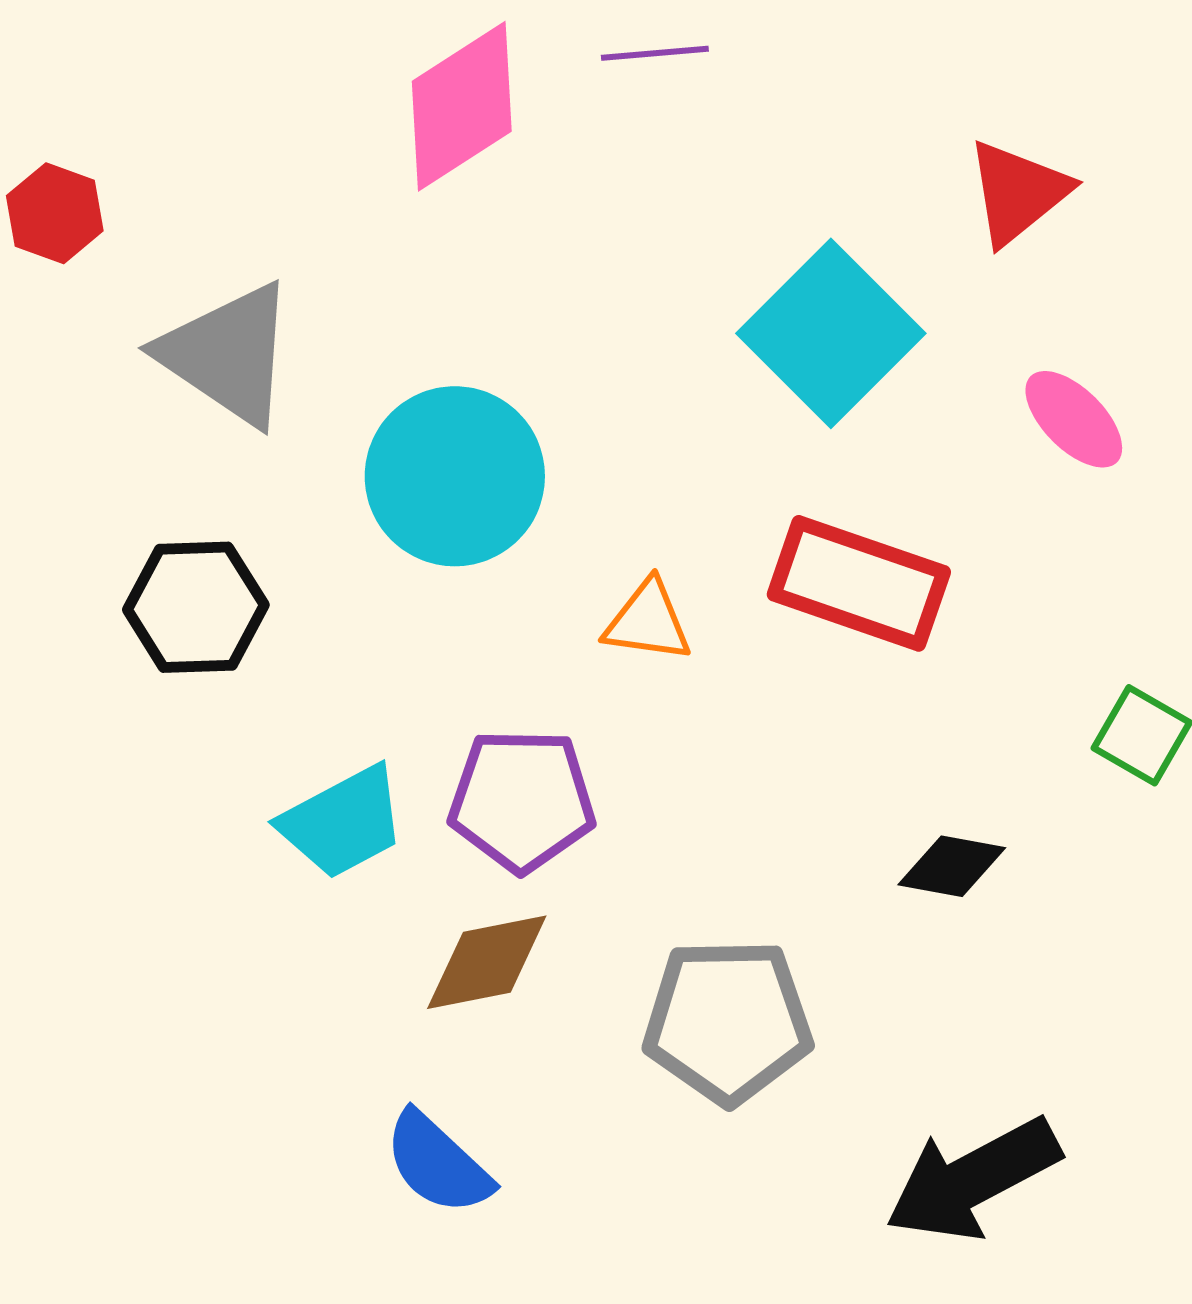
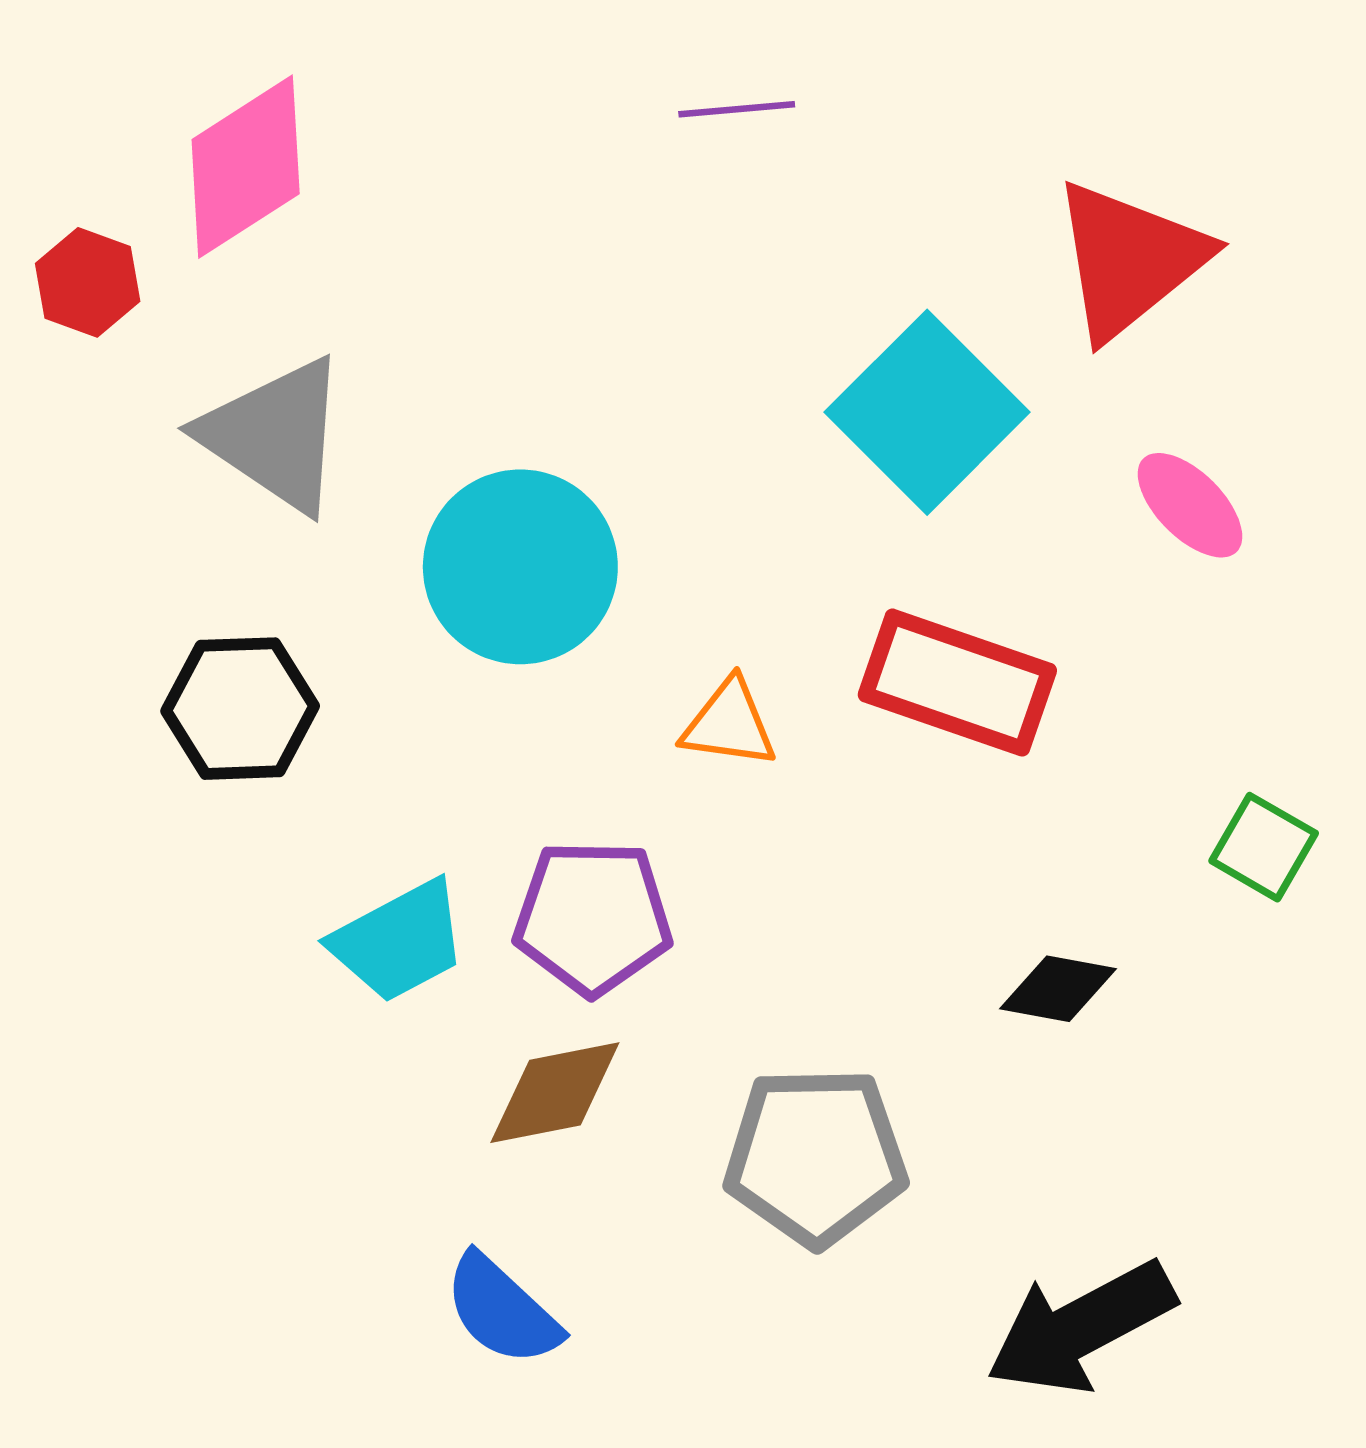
pink diamond: (462, 106) -> (246, 167), moved
red triangle: (1018, 192) -> (1129, 260), size x1.4

